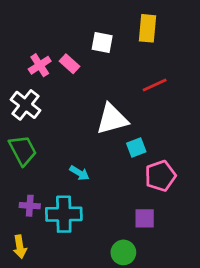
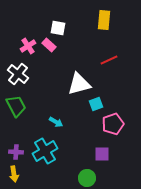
white square: (102, 42) -> (58, 28), moved
purple cross: (30, 206) -> (16, 152), moved
cyan cross: (64, 214) -> (45, 151), turned -30

